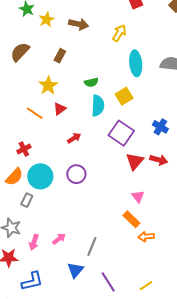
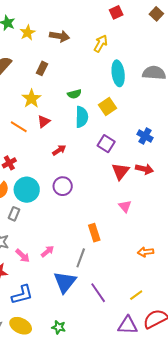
purple square: (121, 133) -> (106, 144), size x0.7
orange rectangle: (131, 219) -> (94, 233), moved, turned 30
orange arrow: (146, 237) -> (146, 252), moved
pink arrow: (34, 242) -> (23, 256), turned -63
blue triangle: (75, 270) -> (65, 282), size x1.4

